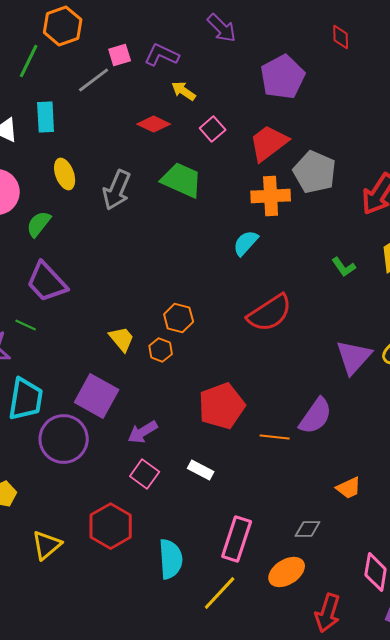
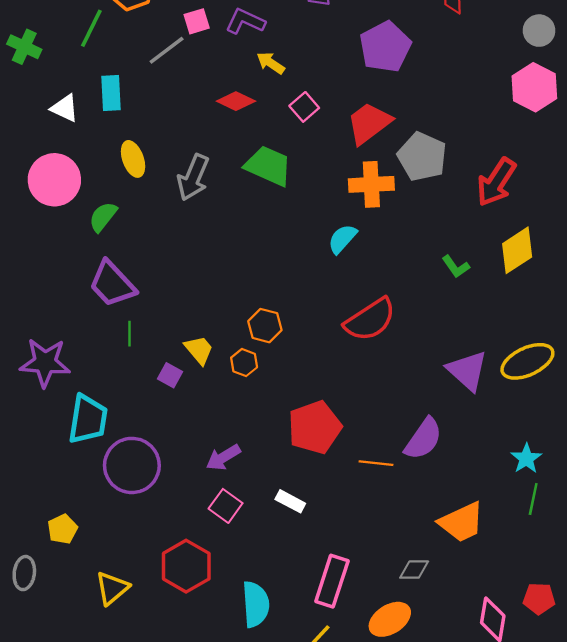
green line: (26, 325) -> (130, 334), moved, turned 65
purple triangle: (354, 357) -> (467, 371), turned -30
purple square: (97, 396) -> (170, 375), moved, size x0.5
orange trapezoid: (349, 488) -> (462, 522), size x1.6

